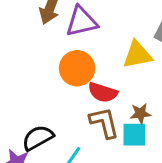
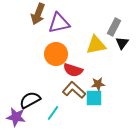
brown L-shape: (104, 123) -> (74, 90), turned -35

